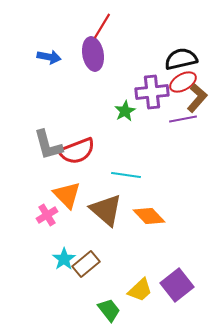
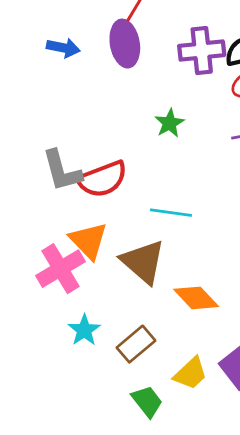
purple cross: (152, 92) -> (202, 51), moved
pink cross: (47, 215) -> (61, 269), size x1.6
orange diamond: (149, 216) -> (196, 298), moved
brown rectangle: (86, 264) -> (136, 344), moved

